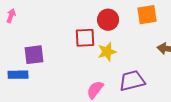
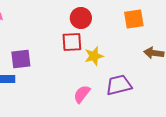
red circle: (108, 20) -> (81, 18), moved

